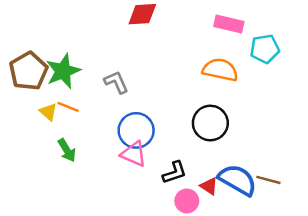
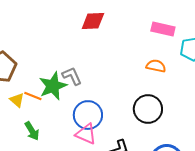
orange semicircle: (220, 70) -> (156, 66), size x0.7
green star: (63, 71) -> (53, 86), moved

